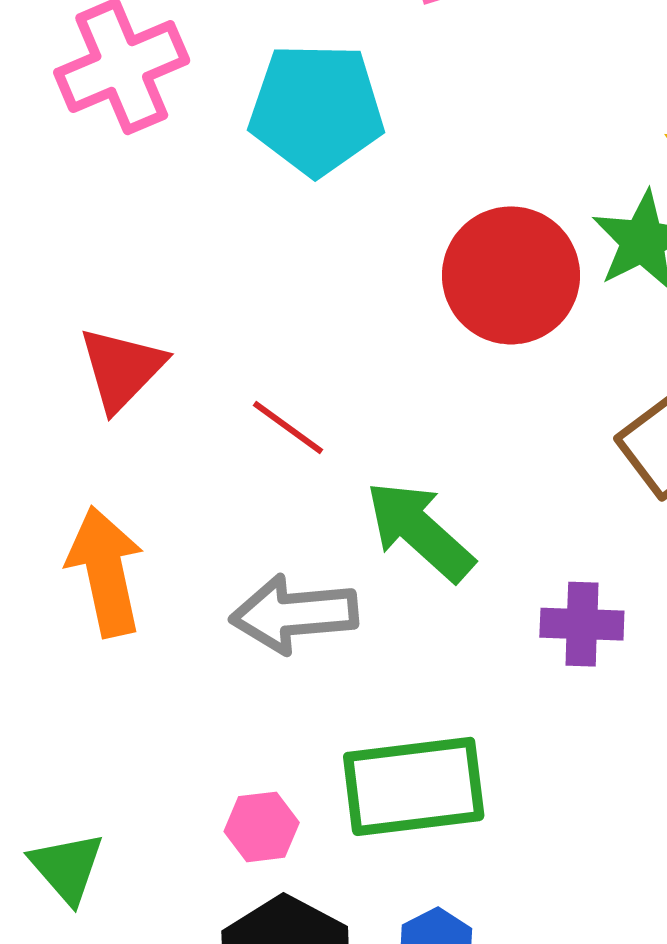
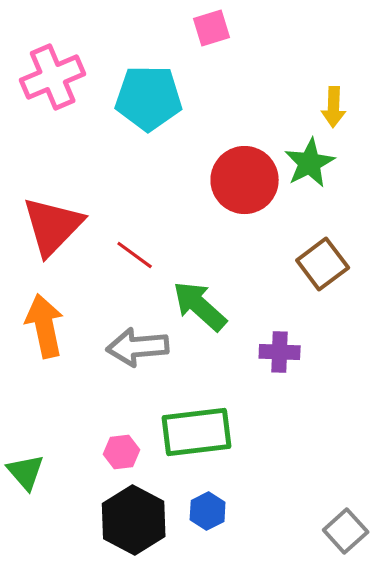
red triangle: (122, 369) -> (53, 226), size x1.4

